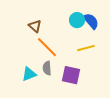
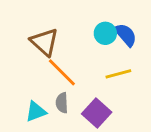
brown triangle: (35, 26) -> (45, 42), size x1.5
purple square: (71, 75) -> (97, 113), turned 30

